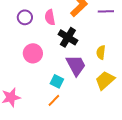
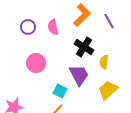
purple line: (106, 11) -> (109, 21), turned 63
black cross: (68, 37) -> (84, 47), moved

